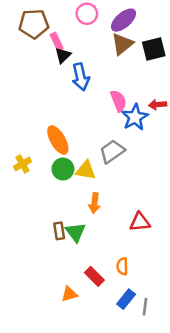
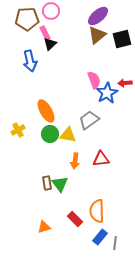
pink circle: (87, 14) -> (51, 11), moved
blue arrow: (81, 77) -> (30, 61), moved
red triangle: (140, 222) -> (101, 159), moved
orange semicircle: (122, 266) -> (97, 211), size x1.6
orange triangle: (69, 294) -> (44, 227), moved

